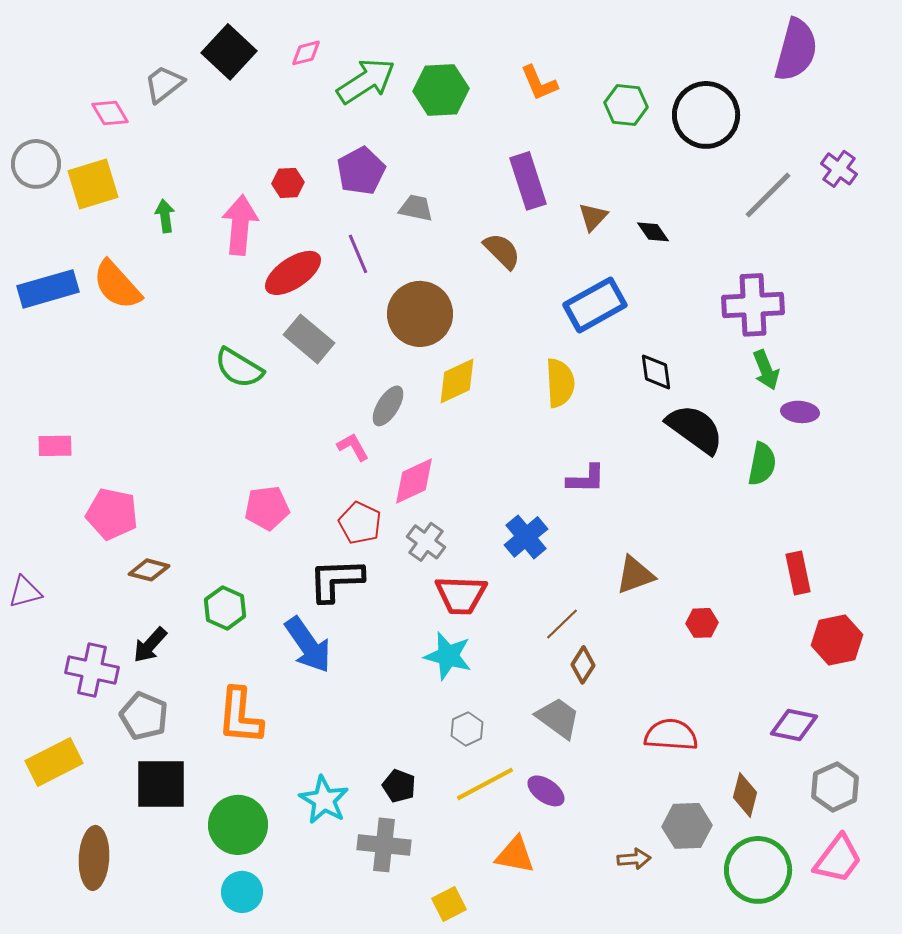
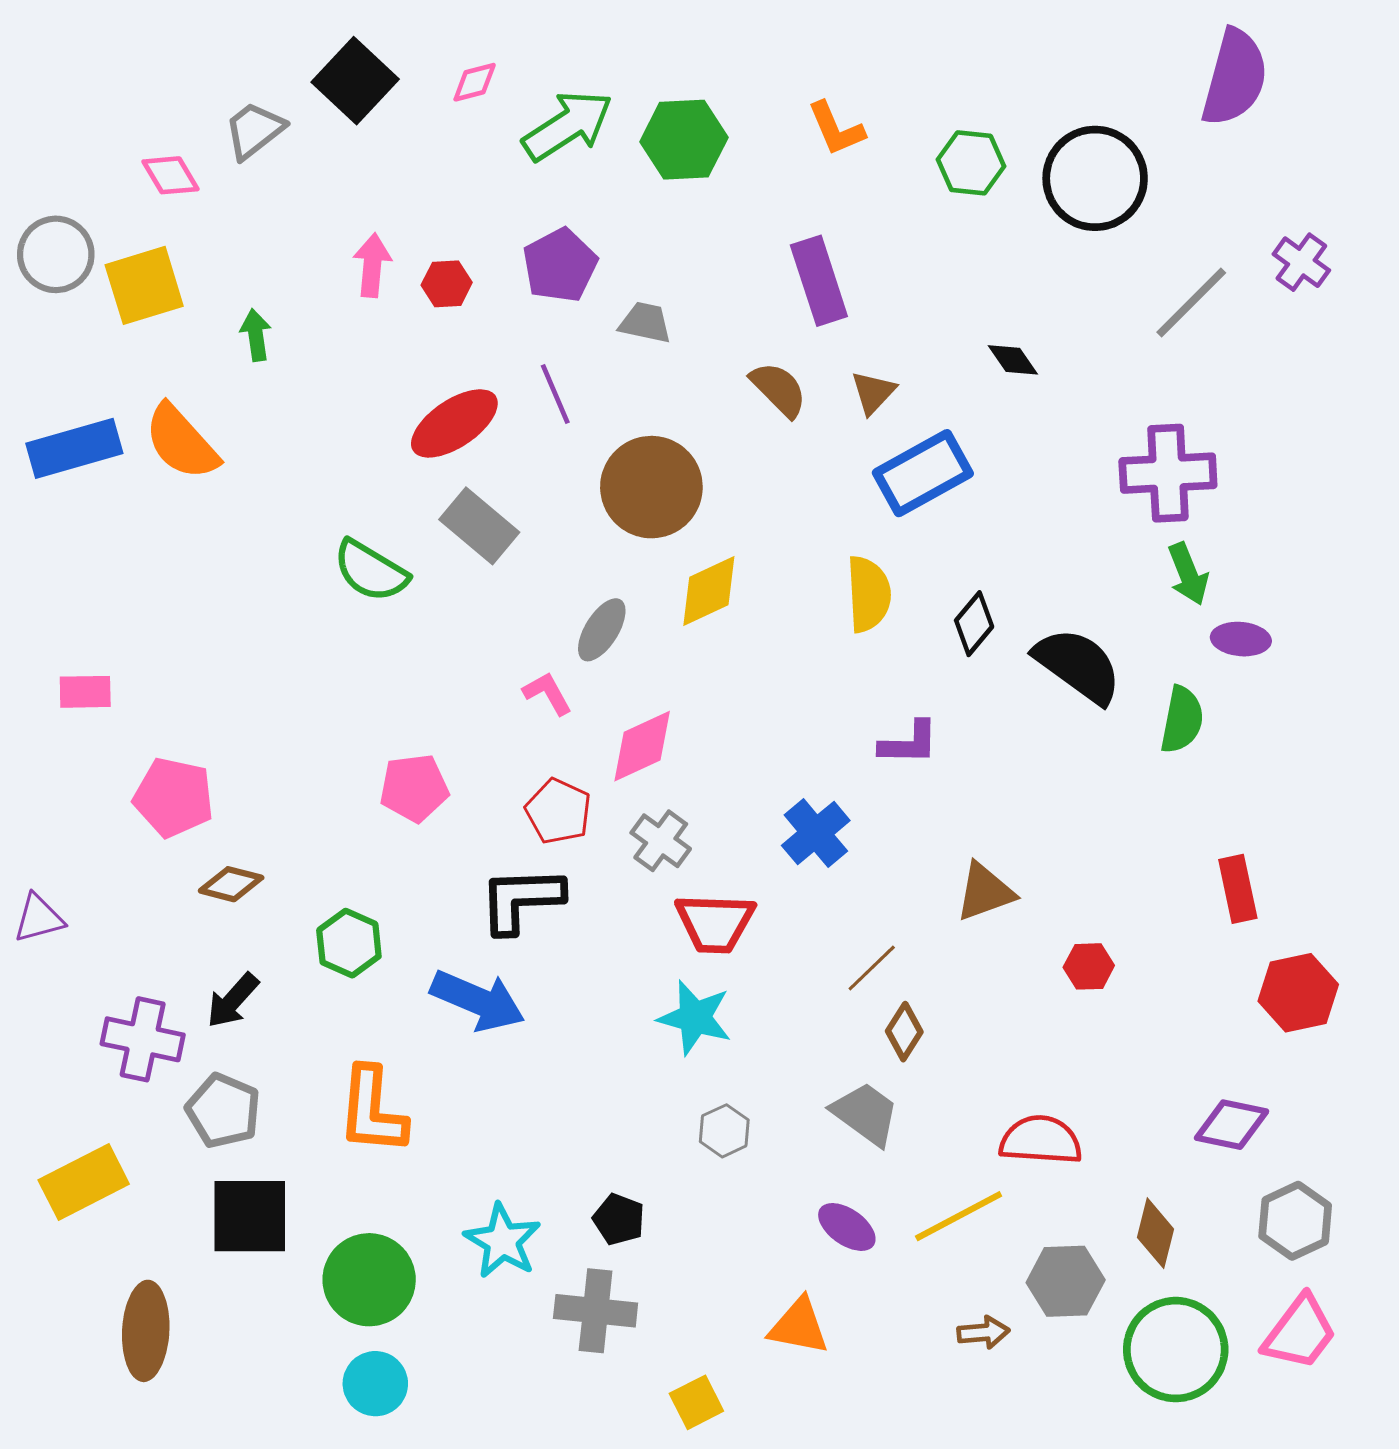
brown triangle: (593, 217) -> (873, 392), moved
pink arrow: (240, 225) -> (372, 265), moved, size x0.7
black diamond: (656, 372) -> (974, 624), moved, turned 48
blue arrow: (308, 645) -> (478, 1001), turned -32
yellow line: (485, 784) -> (959, 1216), moved

